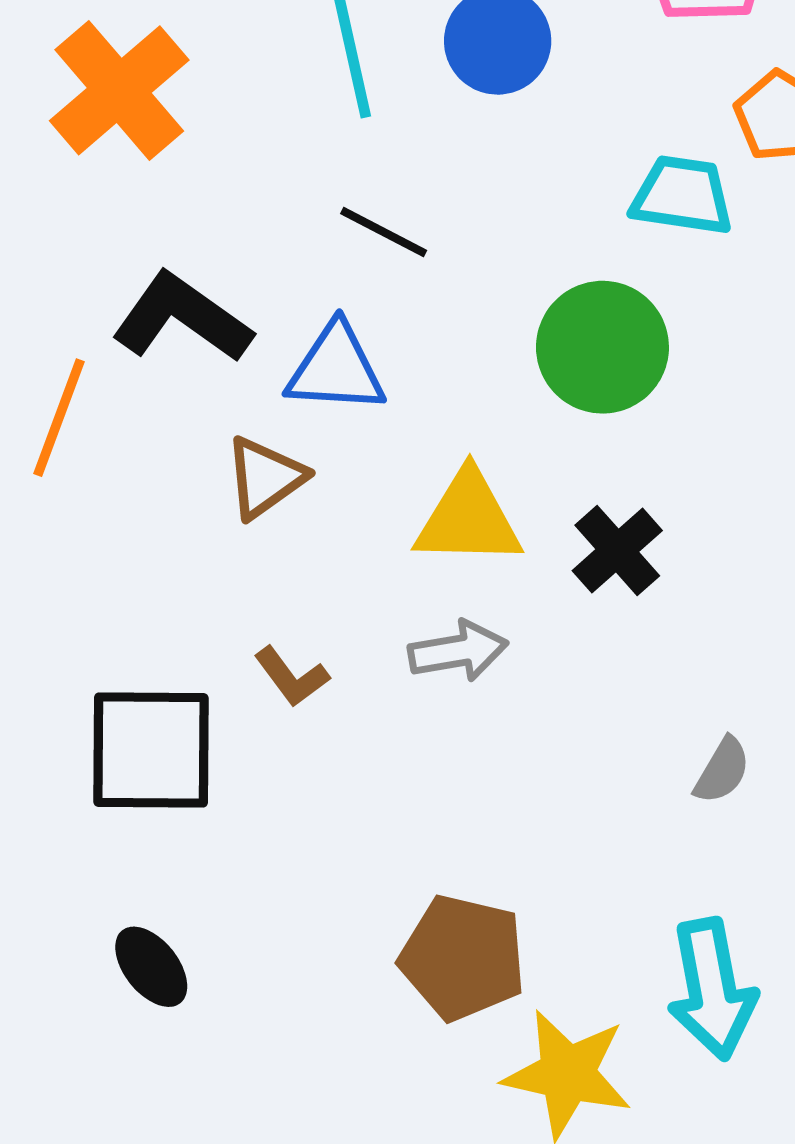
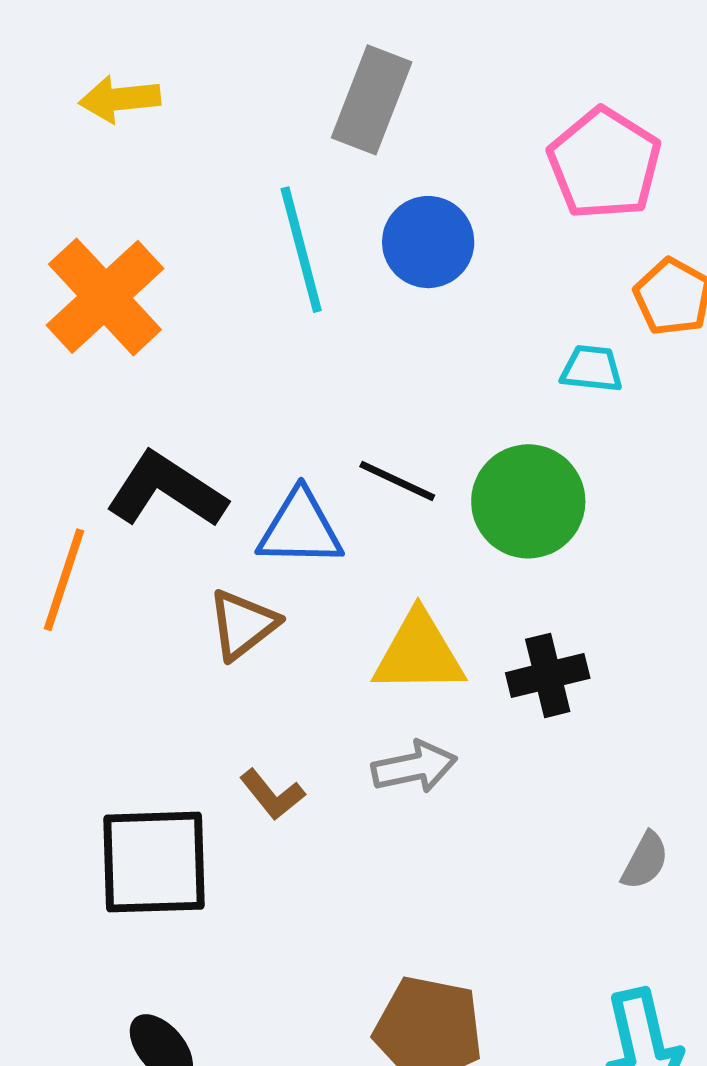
cyan trapezoid: (682, 196) -> (592, 369), size x0.7
black line: (384, 232) -> (397, 481), moved
black cross: (617, 551) -> (548, 675), turned 30

